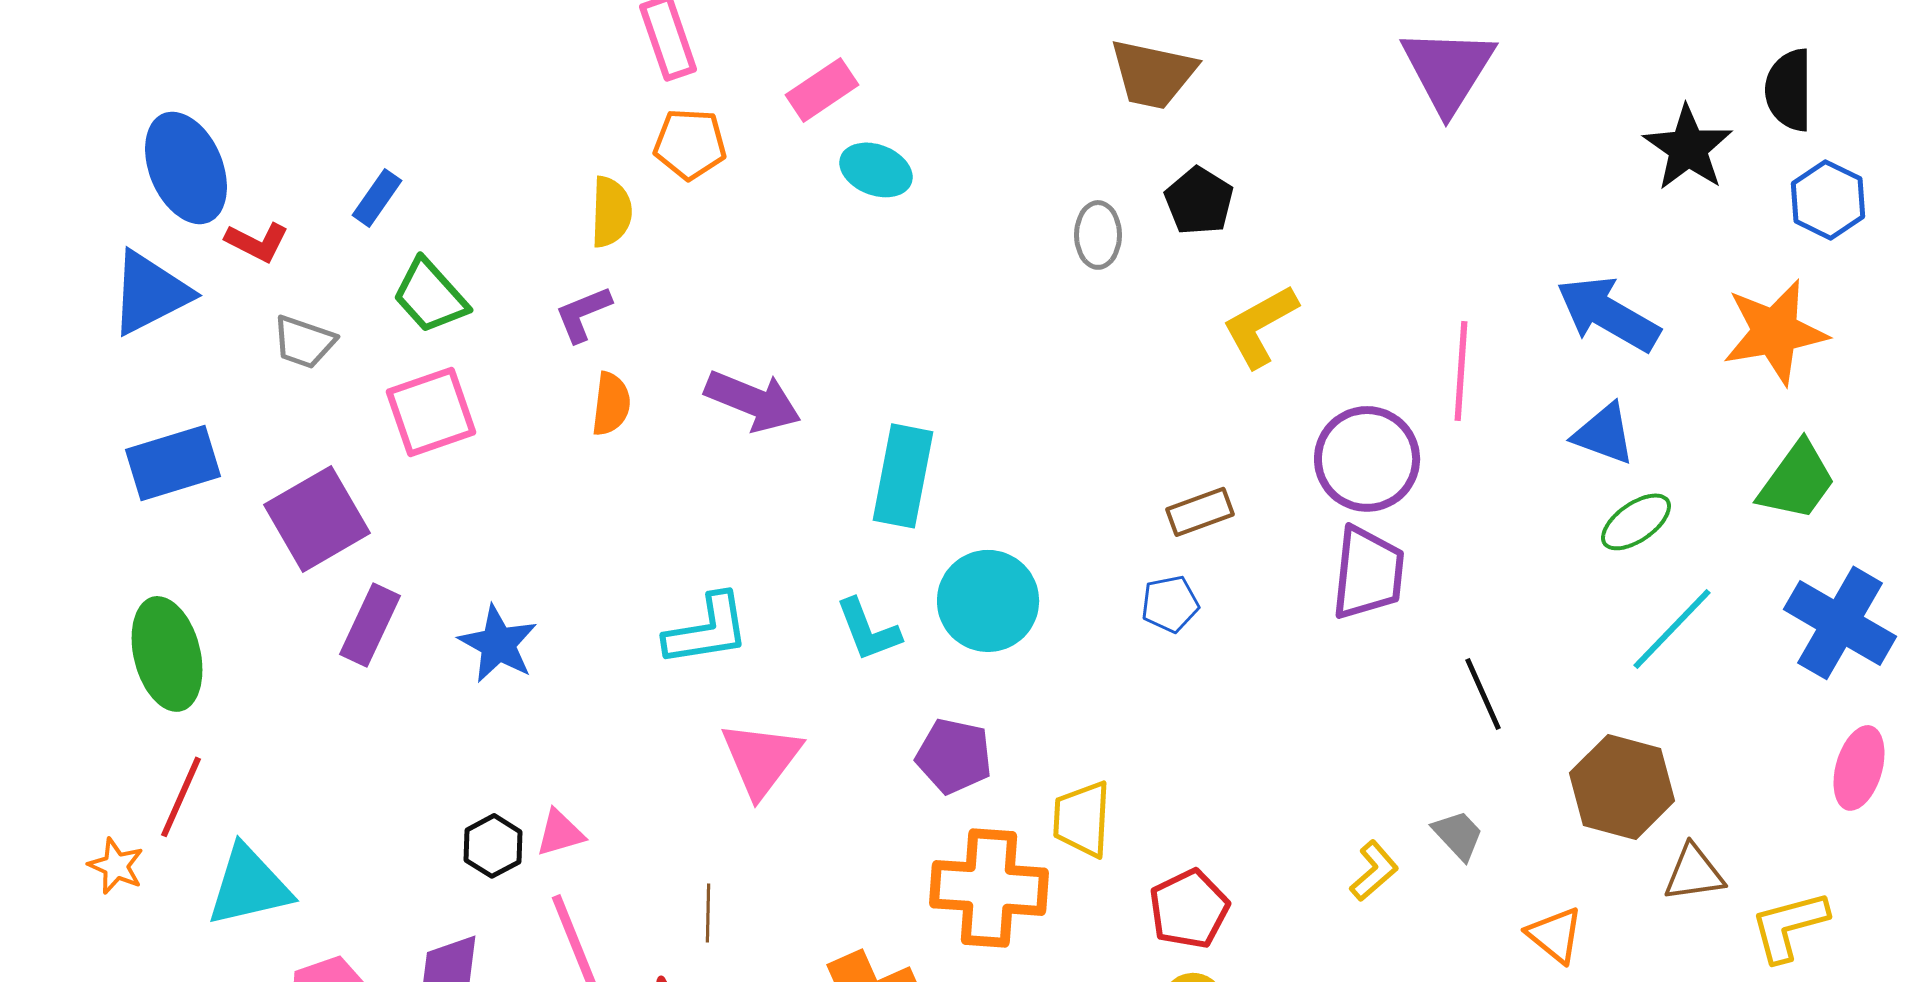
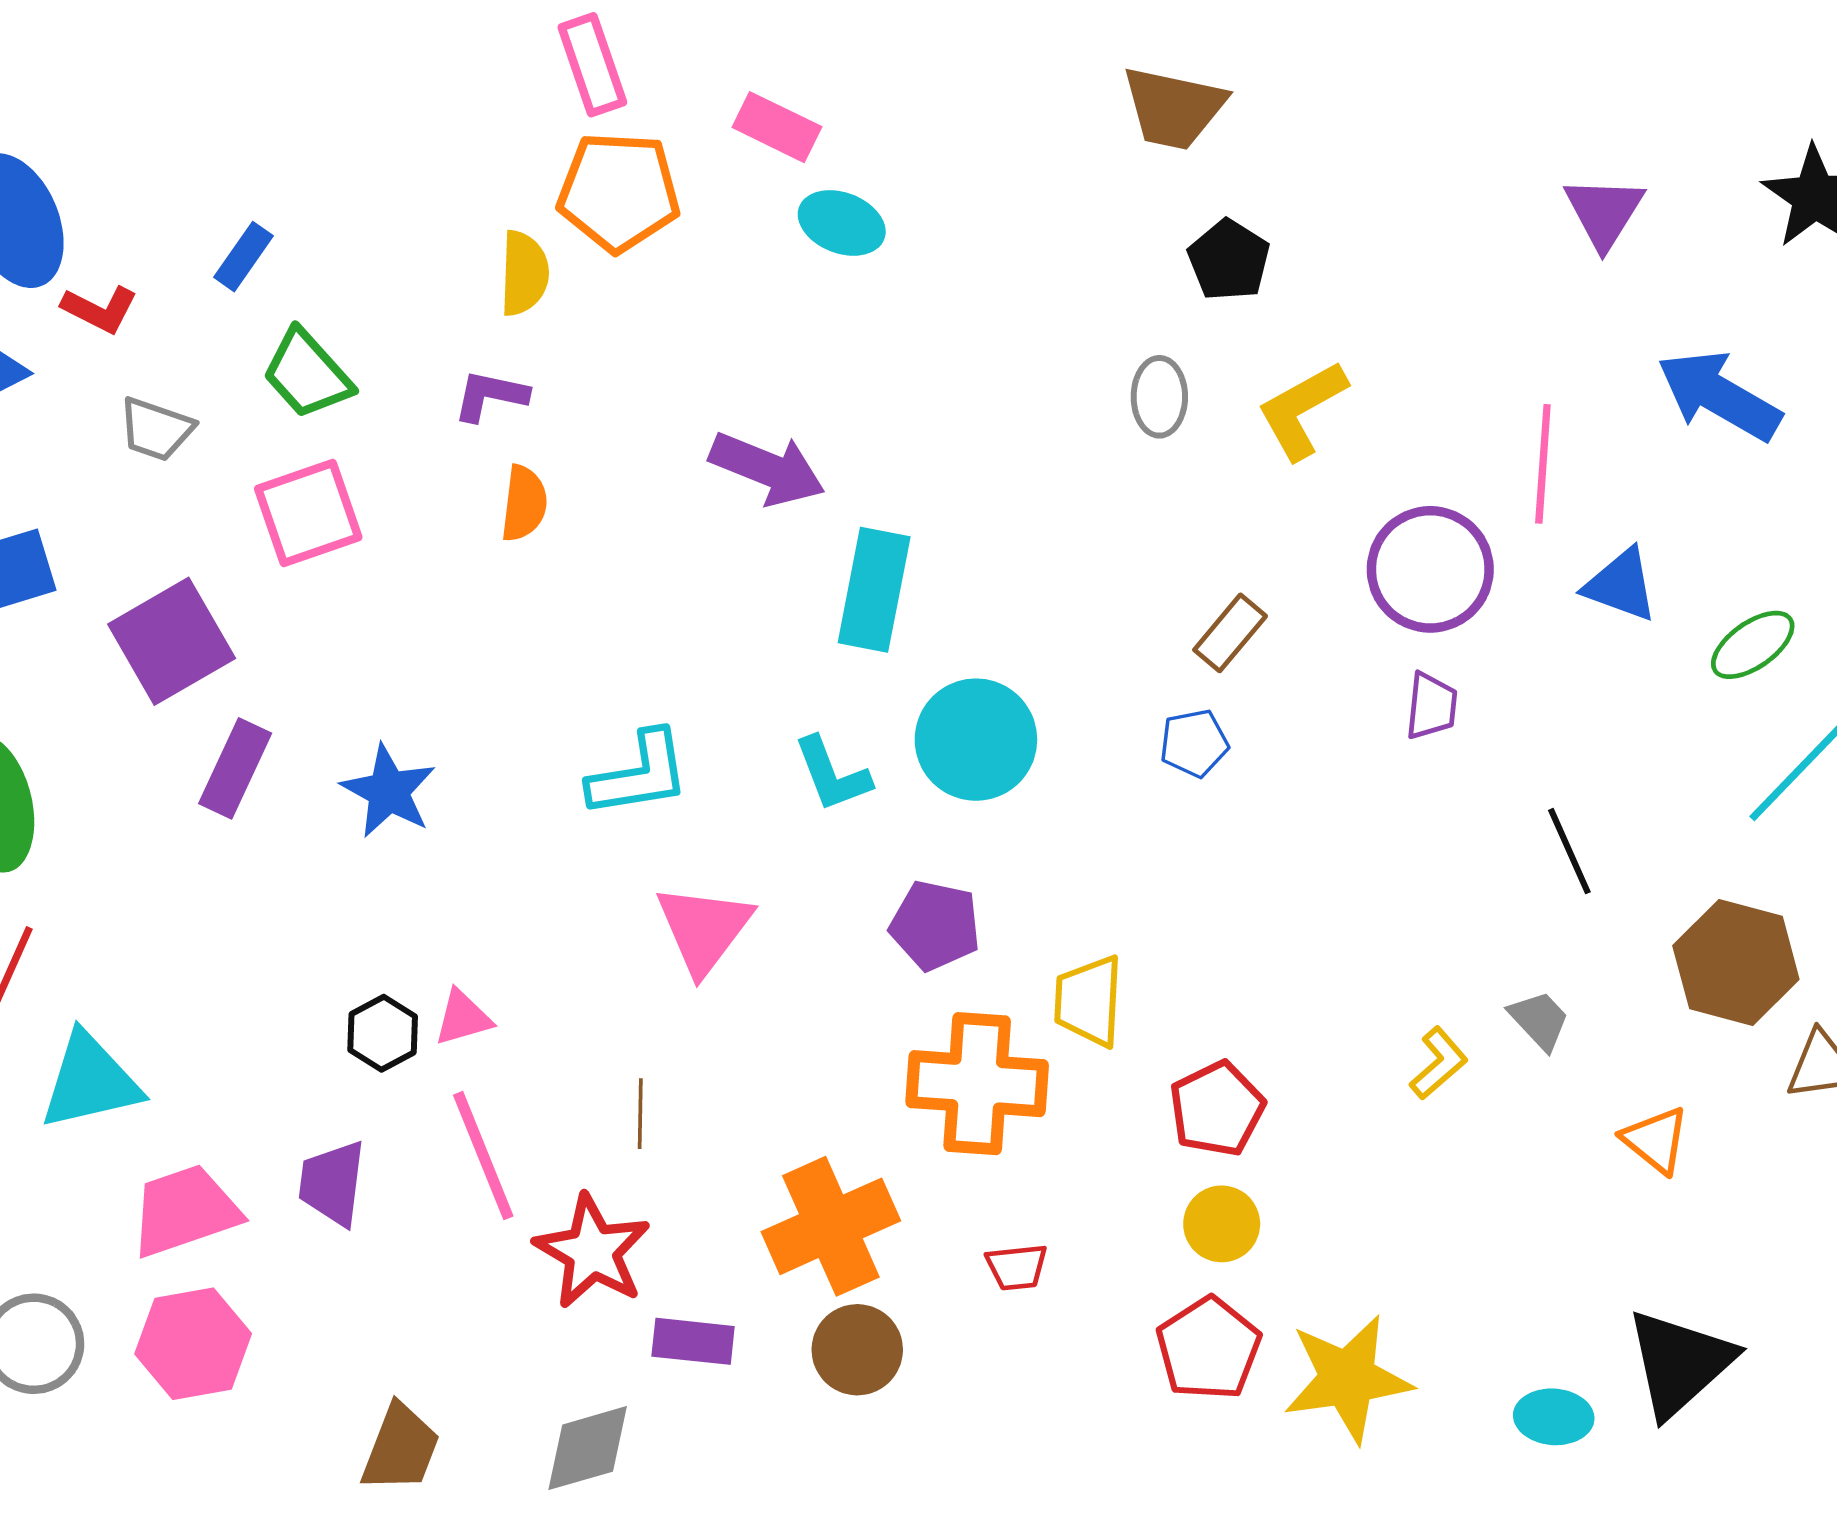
purple triangle: (1448, 70) -> (1604, 212), moved, size x0.7
pink rectangle: (822, 90) -> (777, 127), turned 60
orange pentagon: (690, 144) -> (619, 192), size x1.4
gray ellipse: (1098, 235) -> (1159, 397), moved
purple L-shape: (583, 314) -> (490, 396), turned 34
purple arrow: (753, 401) -> (767, 469), moved
blue triangle: (1604, 434) -> (1621, 585), moved
brown rectangle: (1200, 512) -> (1230, 633), turned -30
purple trapezoid: (1368, 573) -> (1431, 706), size x0.6

